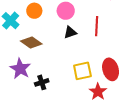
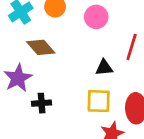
black triangle: (70, 32) -> (104, 68), moved

